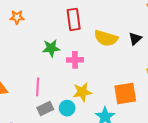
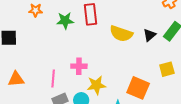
green star: (51, 48) -> (65, 21), moved
pink cross: (75, 60) -> (79, 66), moved
orange square: (125, 93) -> (138, 88), turned 30

